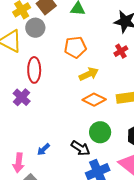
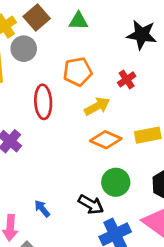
red cross: (121, 51) -> (127, 79), moved
red ellipse: (34, 70) -> (43, 102), moved
blue arrow: (43, 149) -> (42, 209), turned 96

